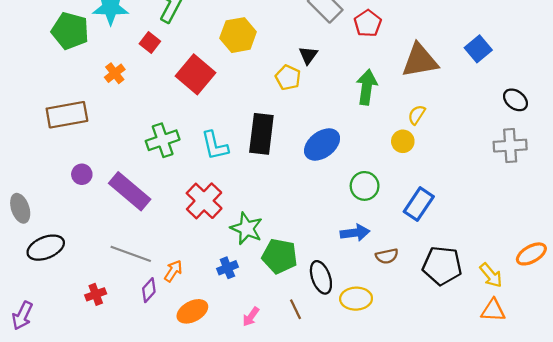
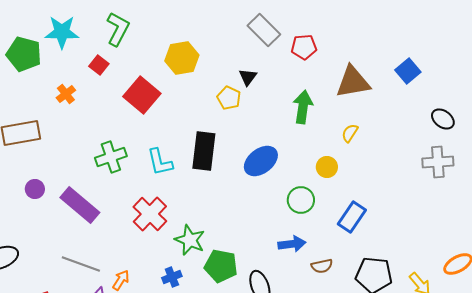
red pentagon: (368, 23) -> (304, 47), turned 30
yellow circle: (403, 141) -> (327, 167), moved

